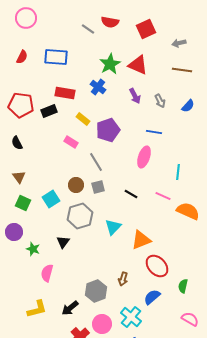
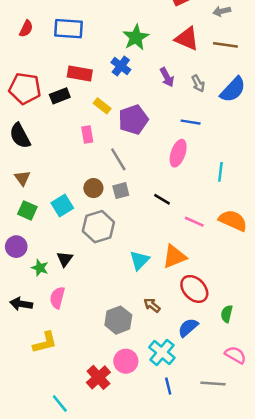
red triangle: (138, 65) -> (187, 39), moved
blue semicircle: (188, 106) -> (233, 90), size x1.6
pink rectangle: (71, 142) -> (87, 134), turned 48
black semicircle: (17, 143) -> (20, 136), size x1.5
pink line: (163, 196) -> (194, 222), moved
cyan triangle: (113, 227) -> (140, 260), moved
black triangle: (63, 242) -> (65, 259), moved
brown arrow: (123, 279) -> (152, 305), turned 112
black arrow: (70, 308) -> (21, 304), moved, turned 48

